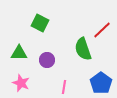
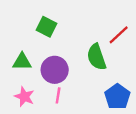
purple circle: (47, 60) -> (55, 70), size x1.5
pink line: (64, 87) -> (58, 95), moved

